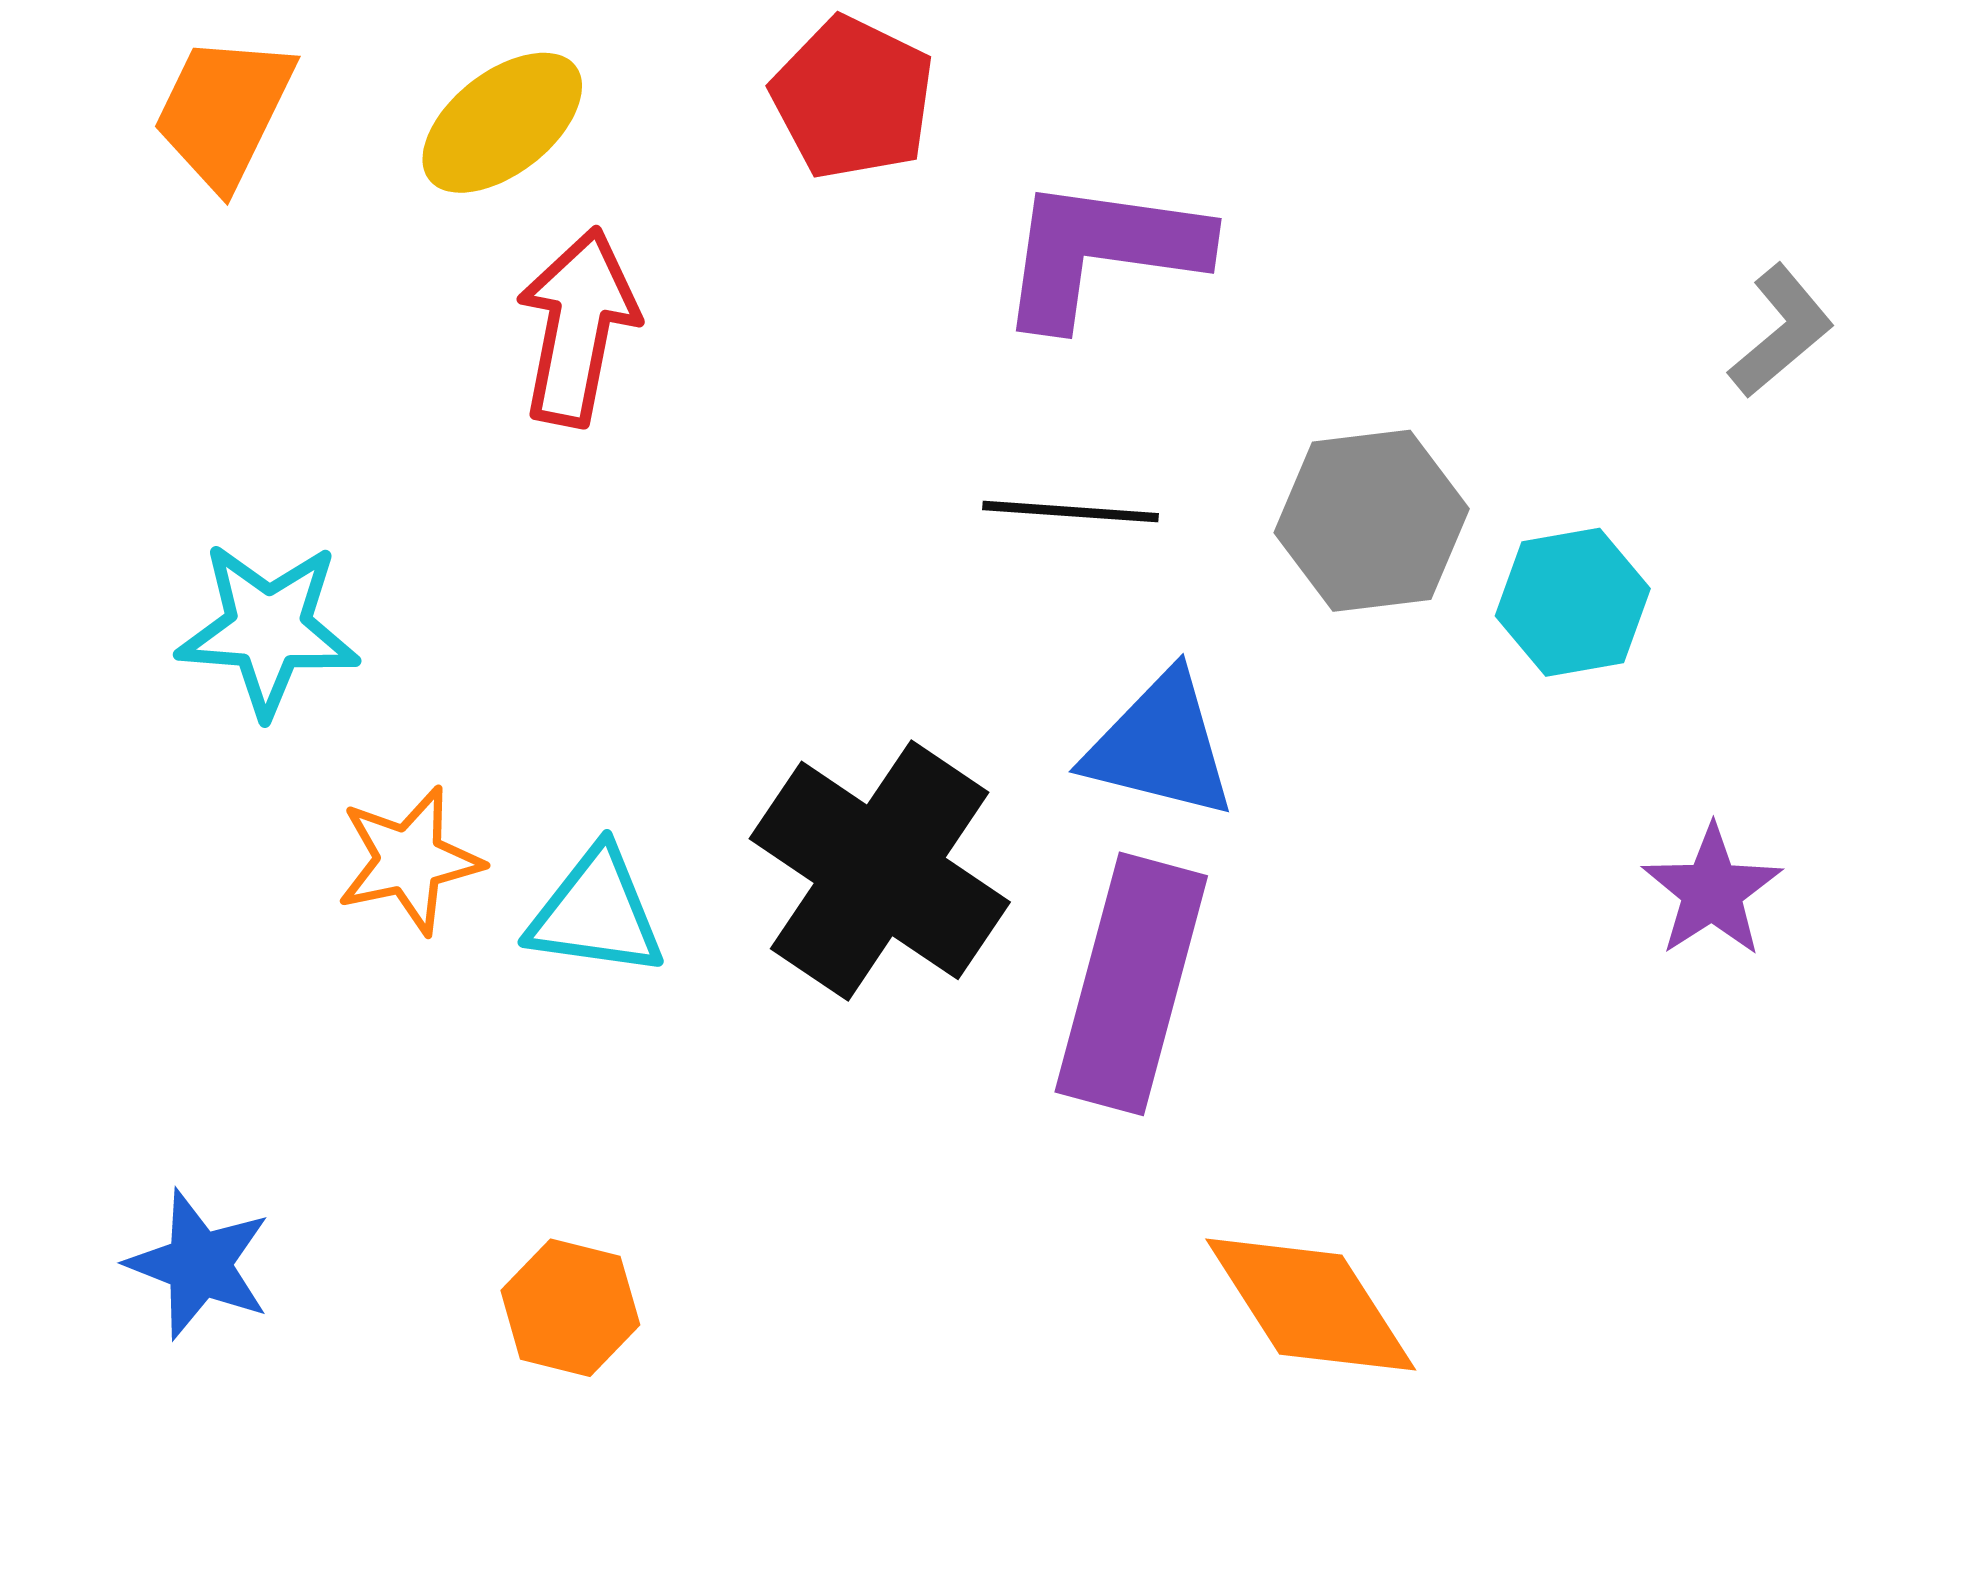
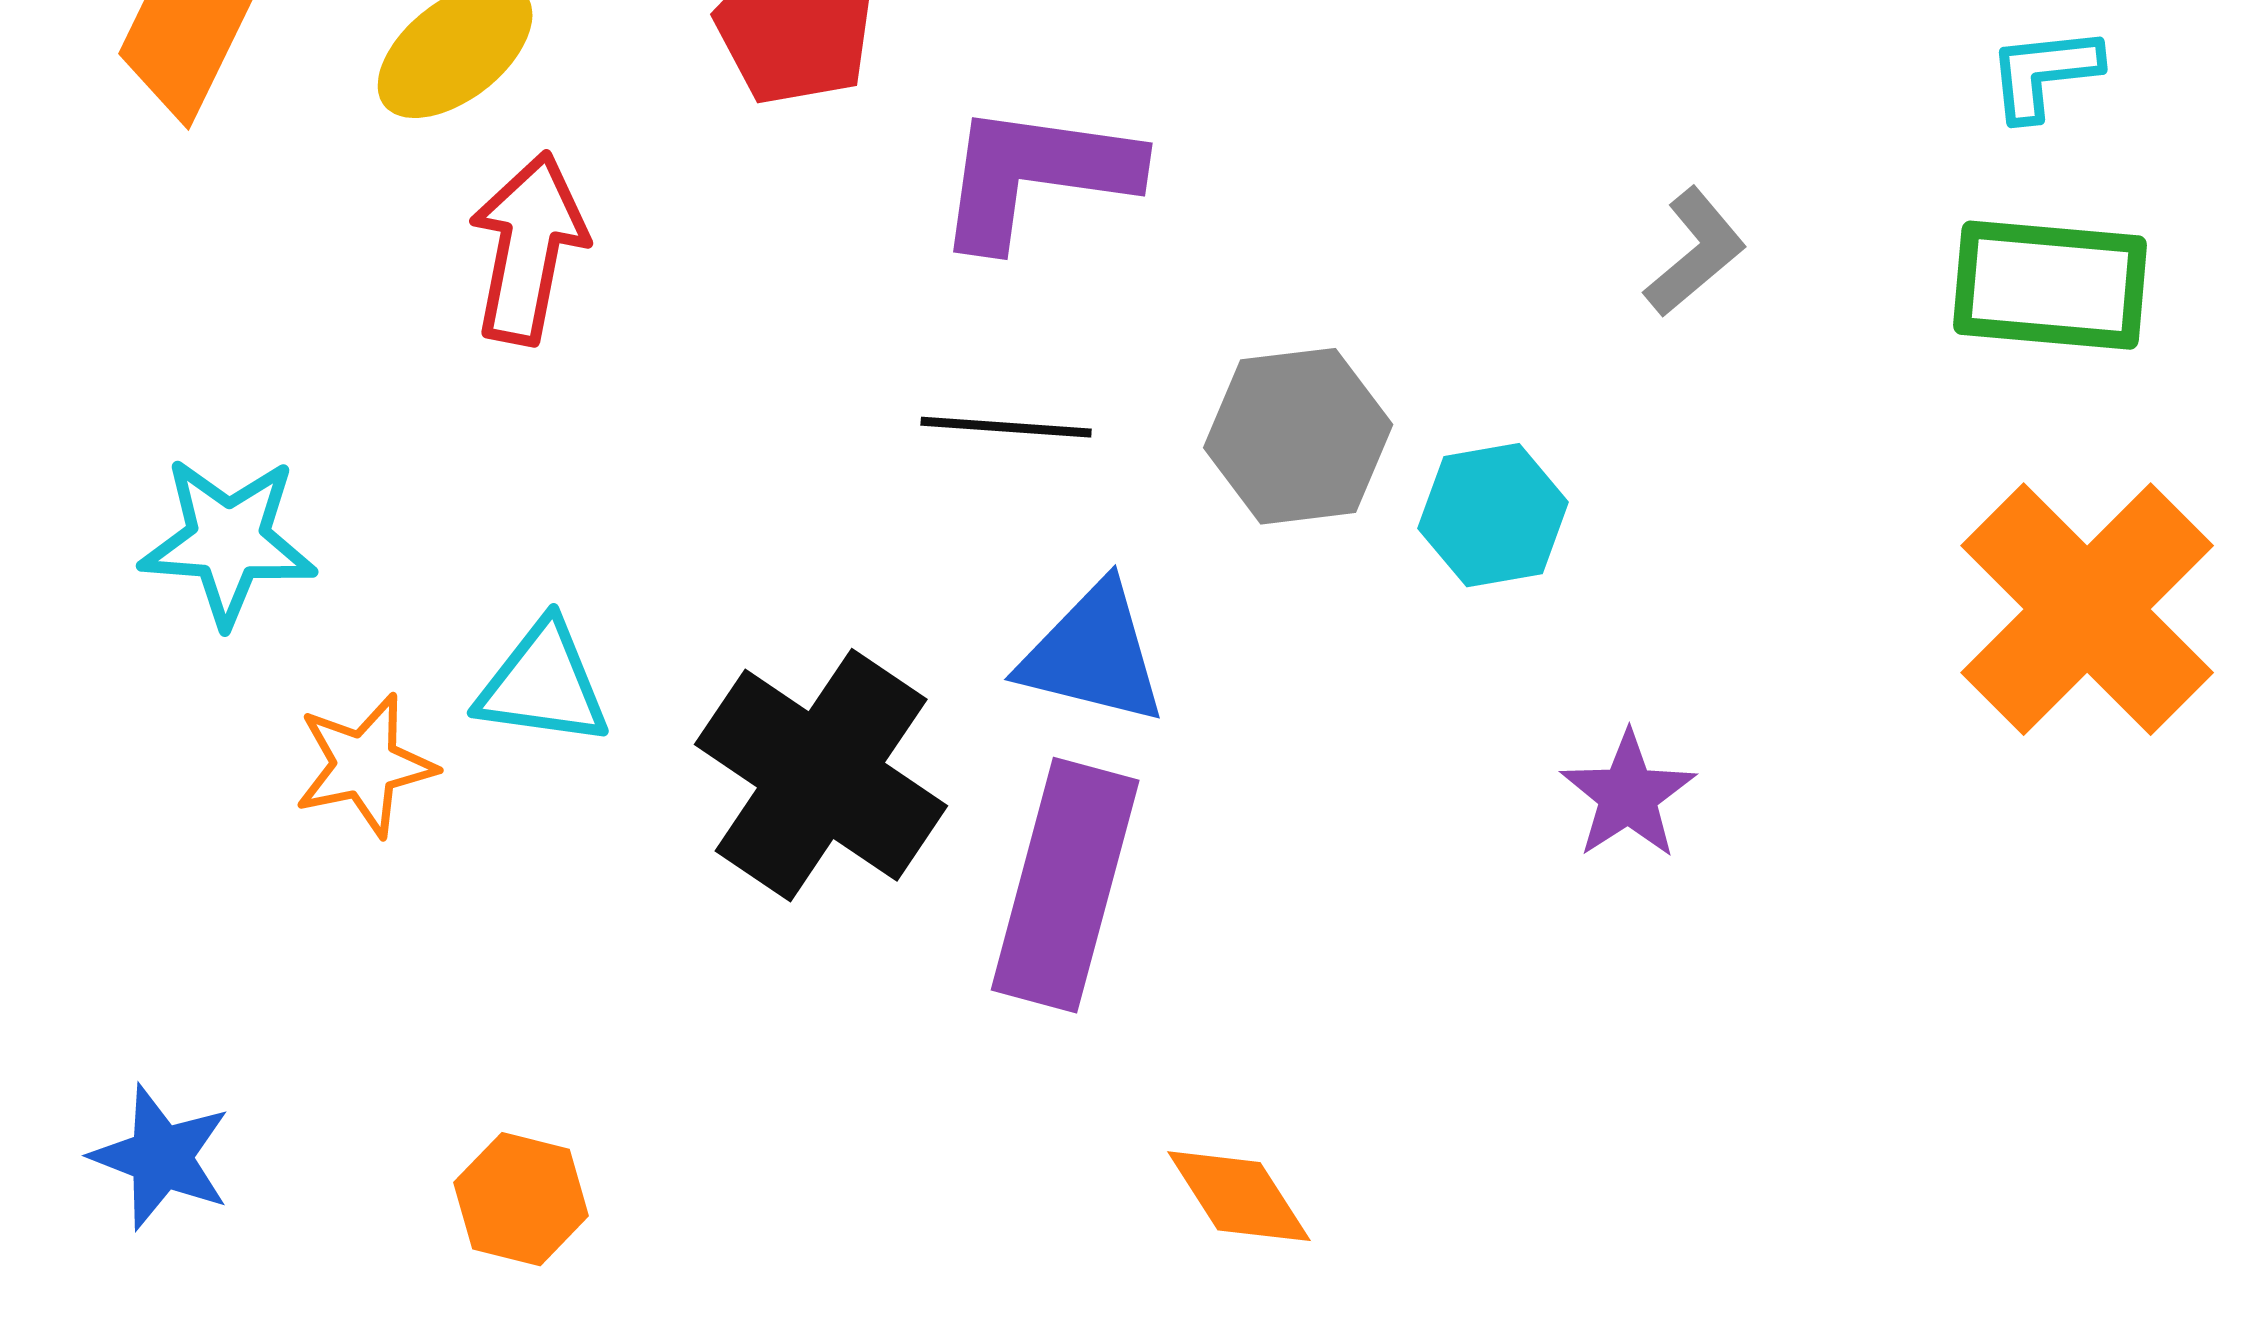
cyan triangle: (596, 913) -> (543, 684), moved
orange diamond: (1311, 1305) -> (1239, 1196), size x0.7

